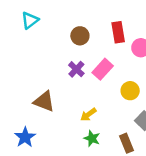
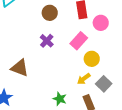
pink rectangle: (103, 69) -> (79, 41), moved
yellow arrow: (88, 115) -> (84, 79), moved

